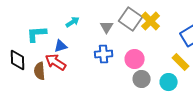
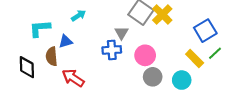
gray triangle: (107, 27) -> (121, 33), moved
black diamond: (18, 60) -> (27, 67), moved
red arrow: (56, 62) -> (73, 78), moved
brown semicircle: (40, 71) -> (52, 56), moved

